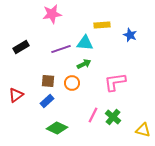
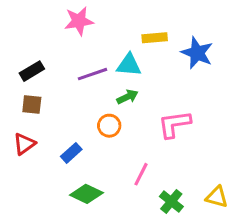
blue star: (130, 35) -> (197, 53), size x1.5
brown square: (48, 81) -> (32, 104), moved
green cross: (113, 117) -> (171, 201), moved

